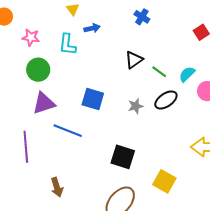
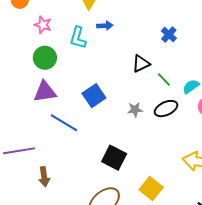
blue cross: (142, 17) -> (169, 35), moved
blue square: (93, 99) -> (94, 96), turned 30
purple line: (26, 147) -> (19, 151), moved, turned 76

